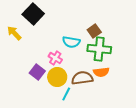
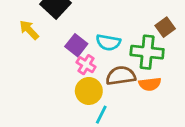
brown square: (94, 31) -> (165, 27), moved
purple square: (37, 72) -> (76, 45), moved
brown semicircle: (82, 78) -> (121, 76), moved

